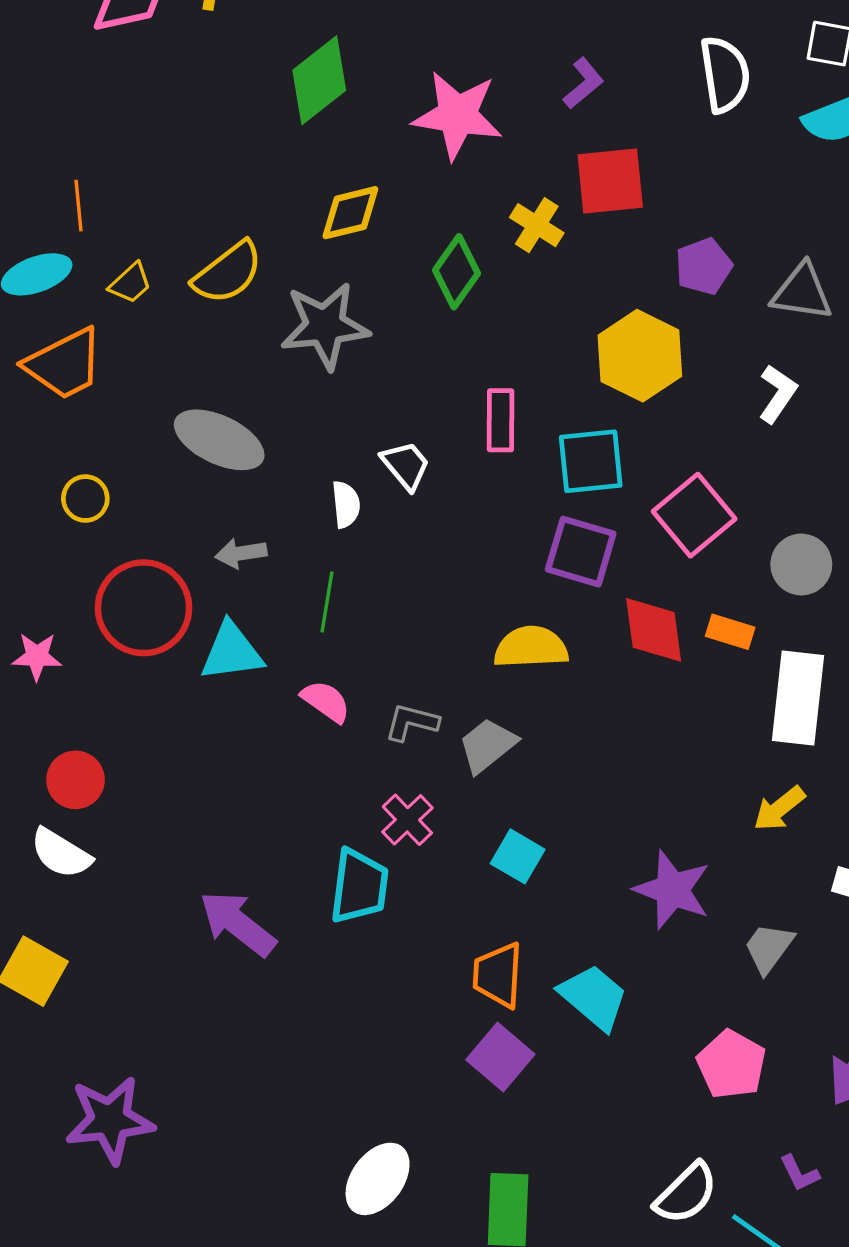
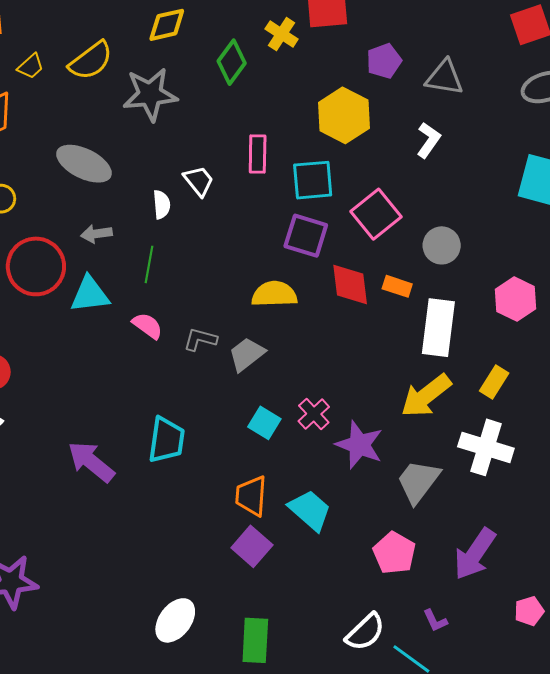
yellow arrow: (779, 809) -> (426, 396), size x1.6
pink cross: (407, 820) -> (314, 414), moved
gray trapezoid: (769, 948) -> (418, 481), size x1.4

